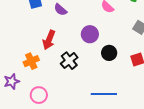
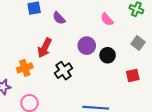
black circle: (109, 53) -> (108, 55), moved

